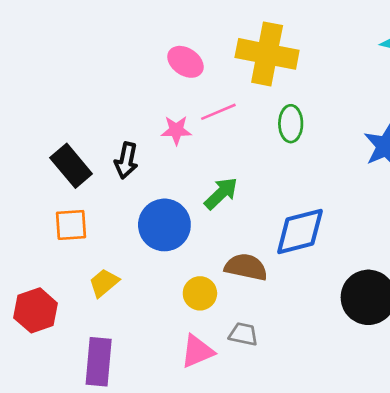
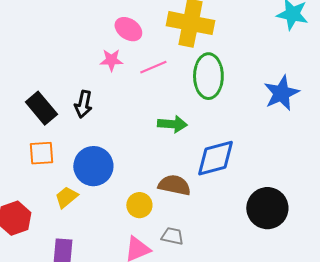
green ellipse: (291, 124) -> (208, 76), size x1.6
pink star: (176, 130) -> (111, 60), moved
green arrow: (221, 193) -> (172, 124), moved, turned 48
blue circle: (164, 225) -> (93, 166), moved

